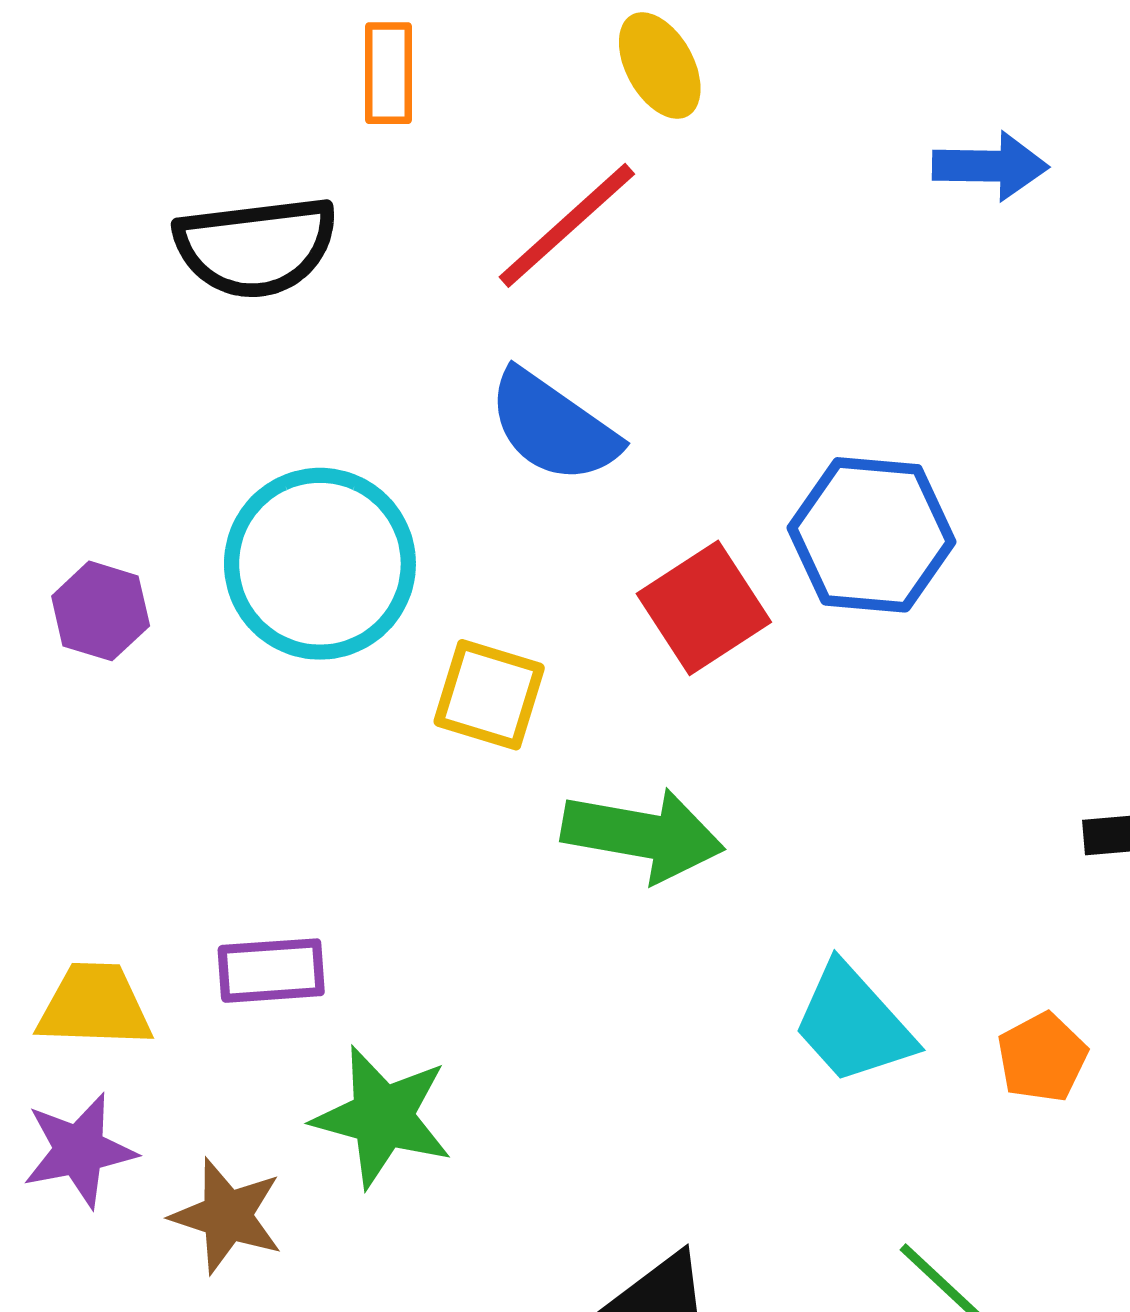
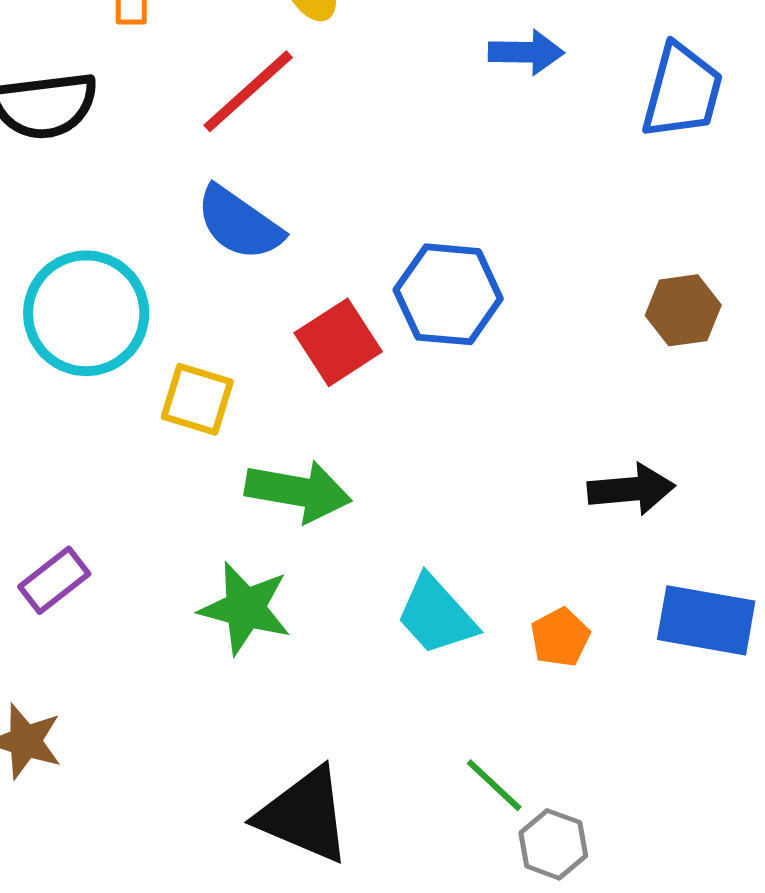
purple rectangle: (271, 971) -> (54, 580), turned -34
green star: (382, 1117) -> (245, 608), moved

